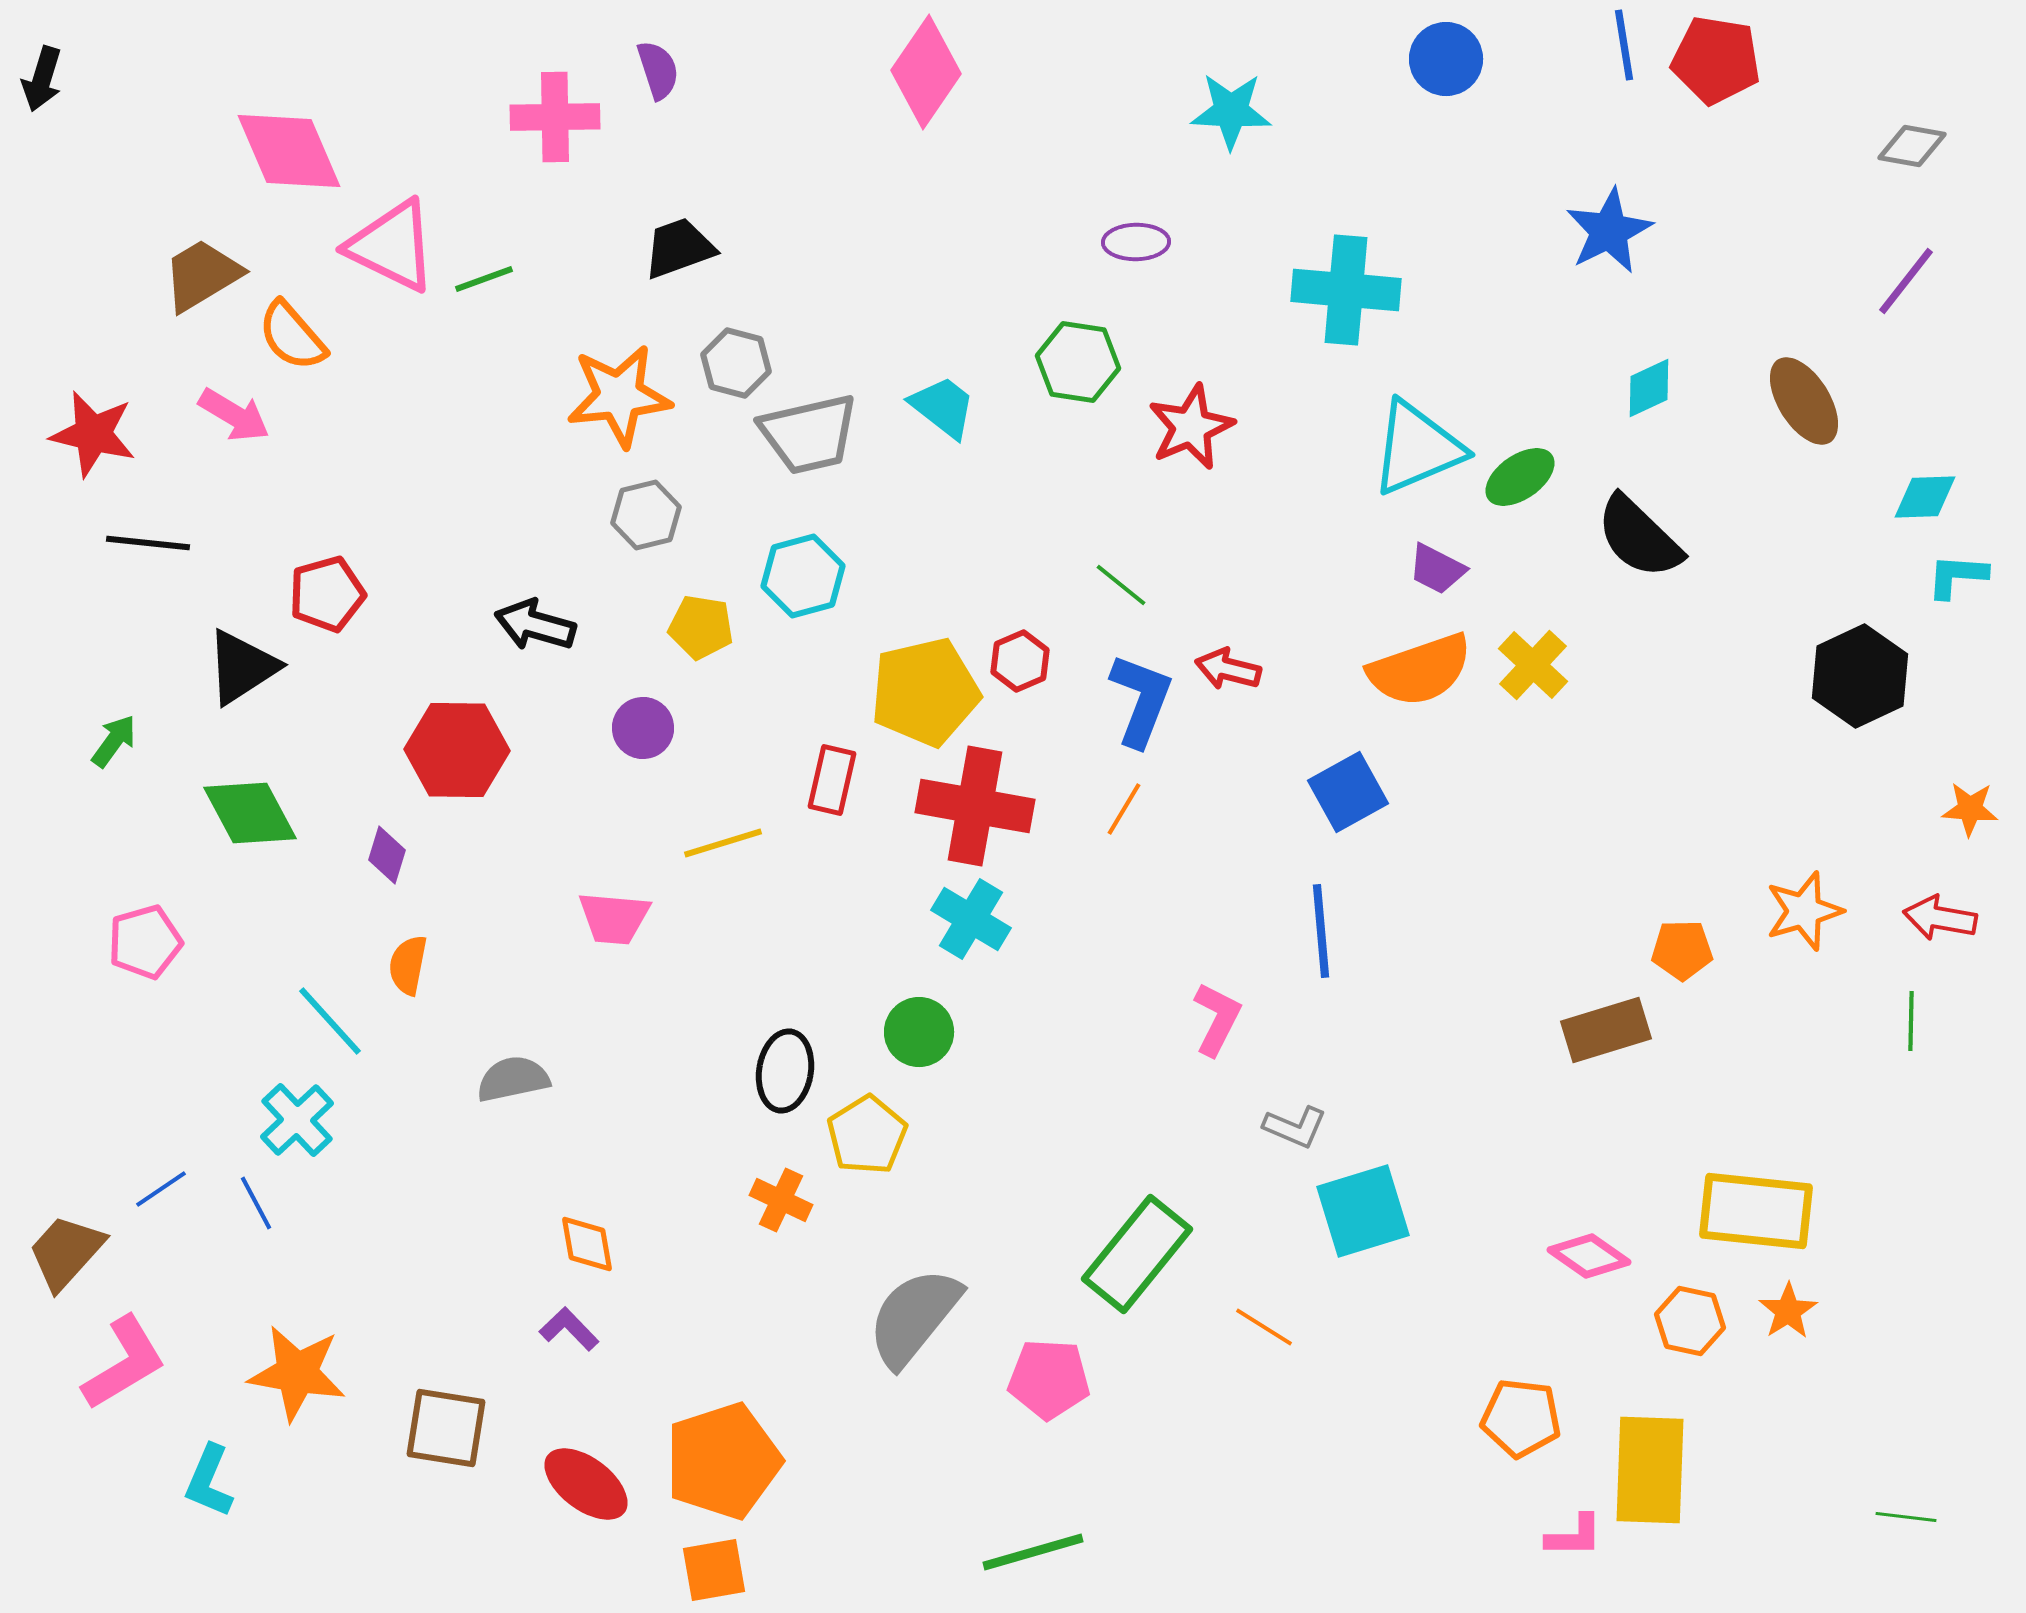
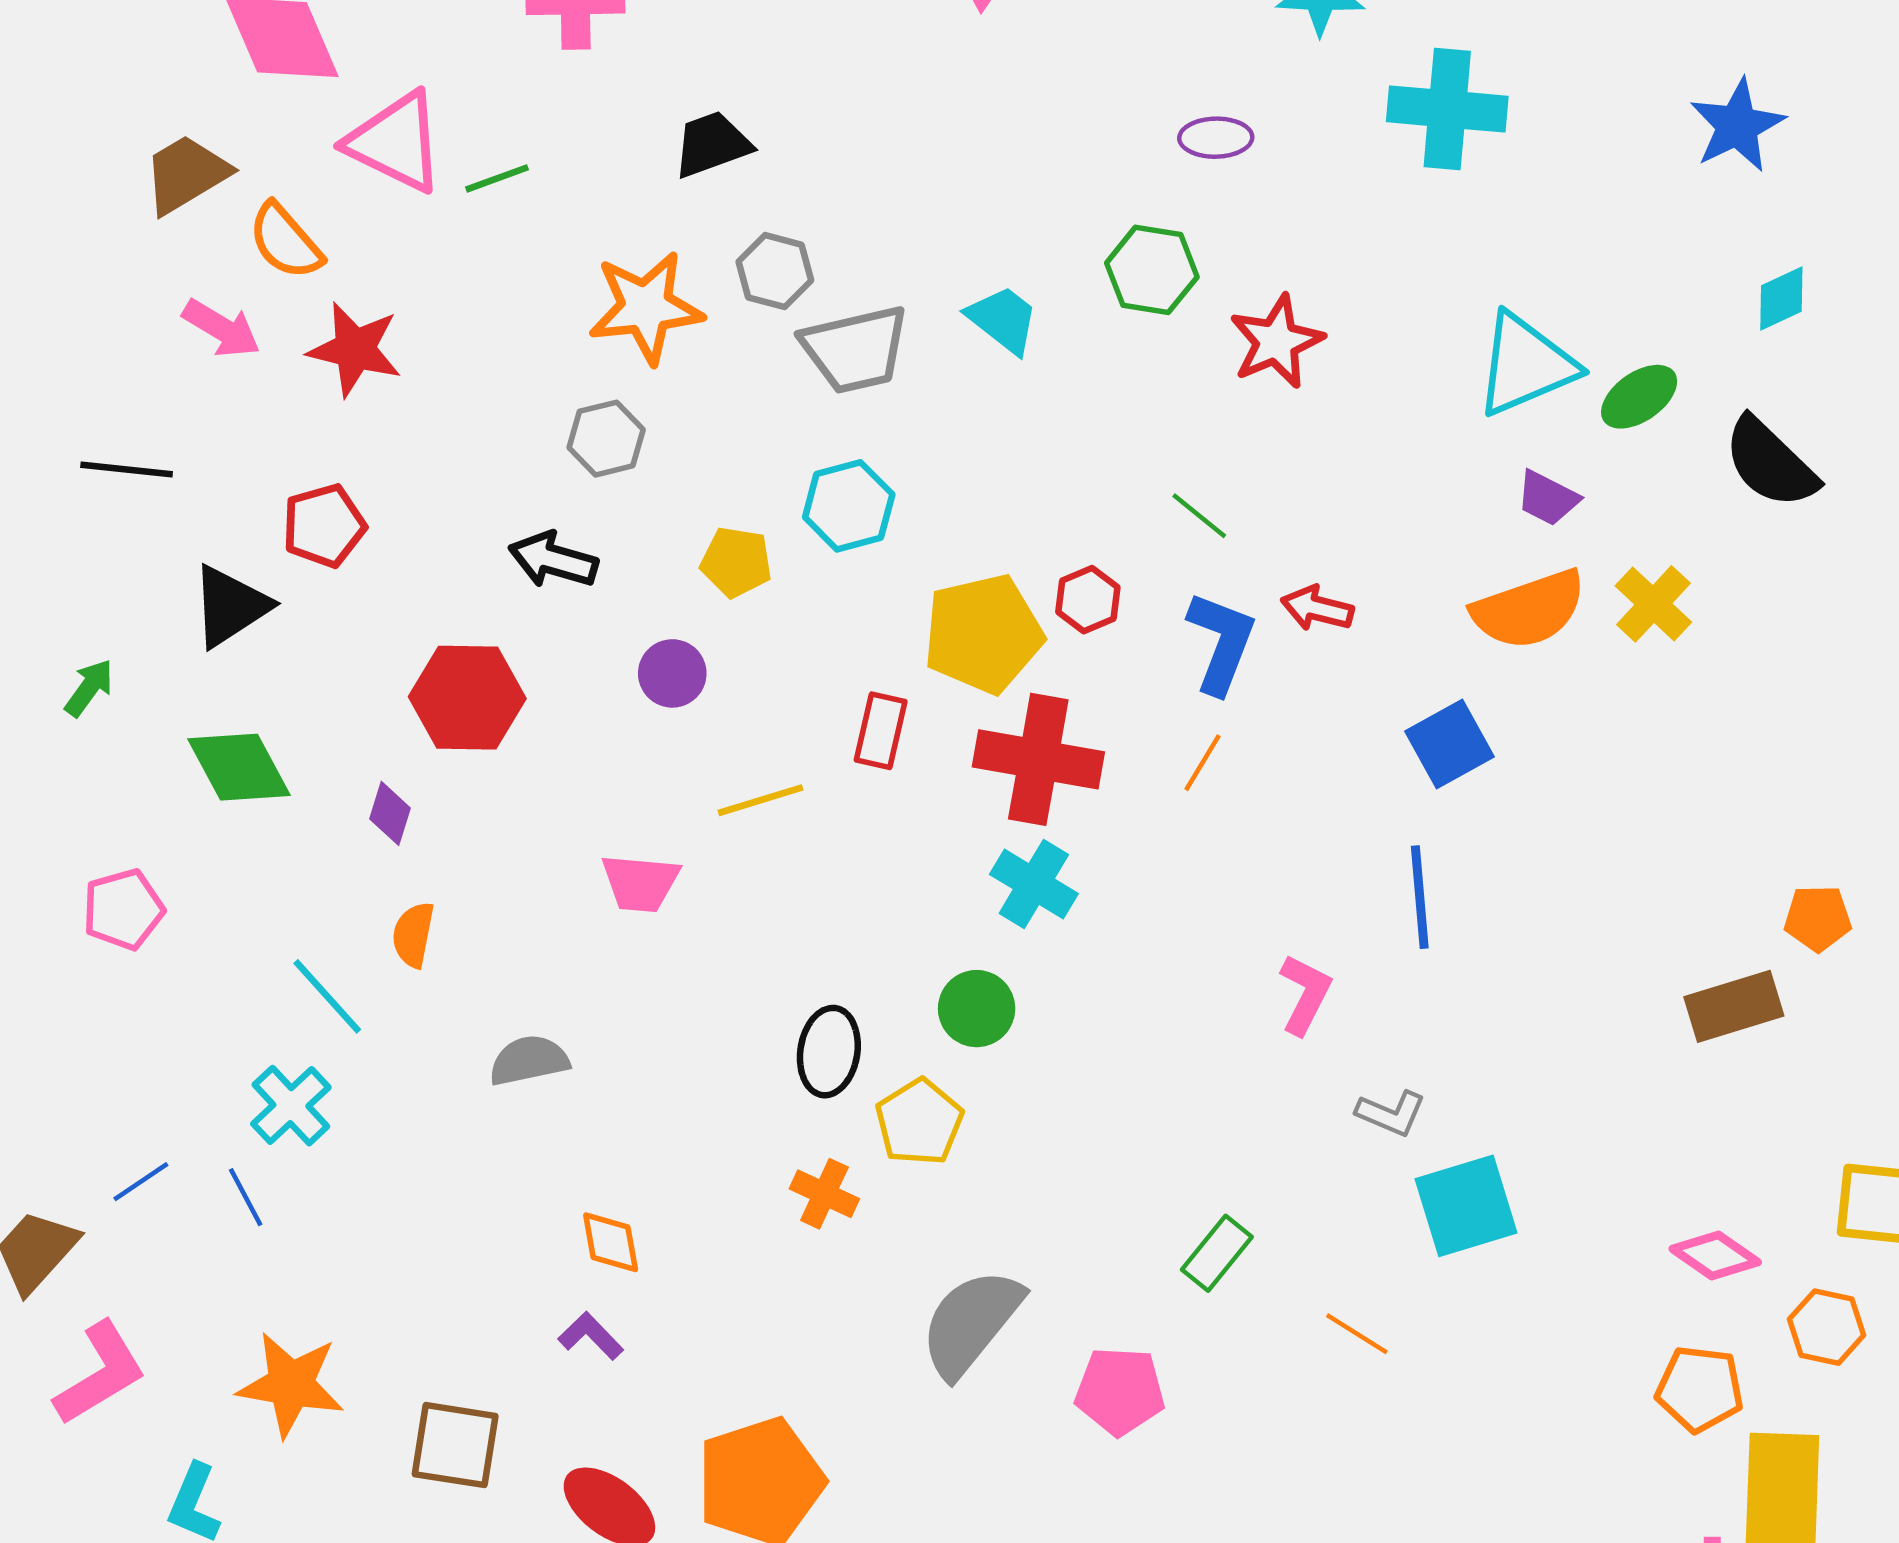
cyan cross: (1346, 290) -> (1447, 109), moved
red star: (93, 434) -> (355, 349), moved
gray hexagon: (646, 515) -> (606, 439), moved
green rectangle: (1137, 1254) -> (1217, 1253), size x0.6
orange pentagon: (1521, 1418) -> (1700, 1389), moved

